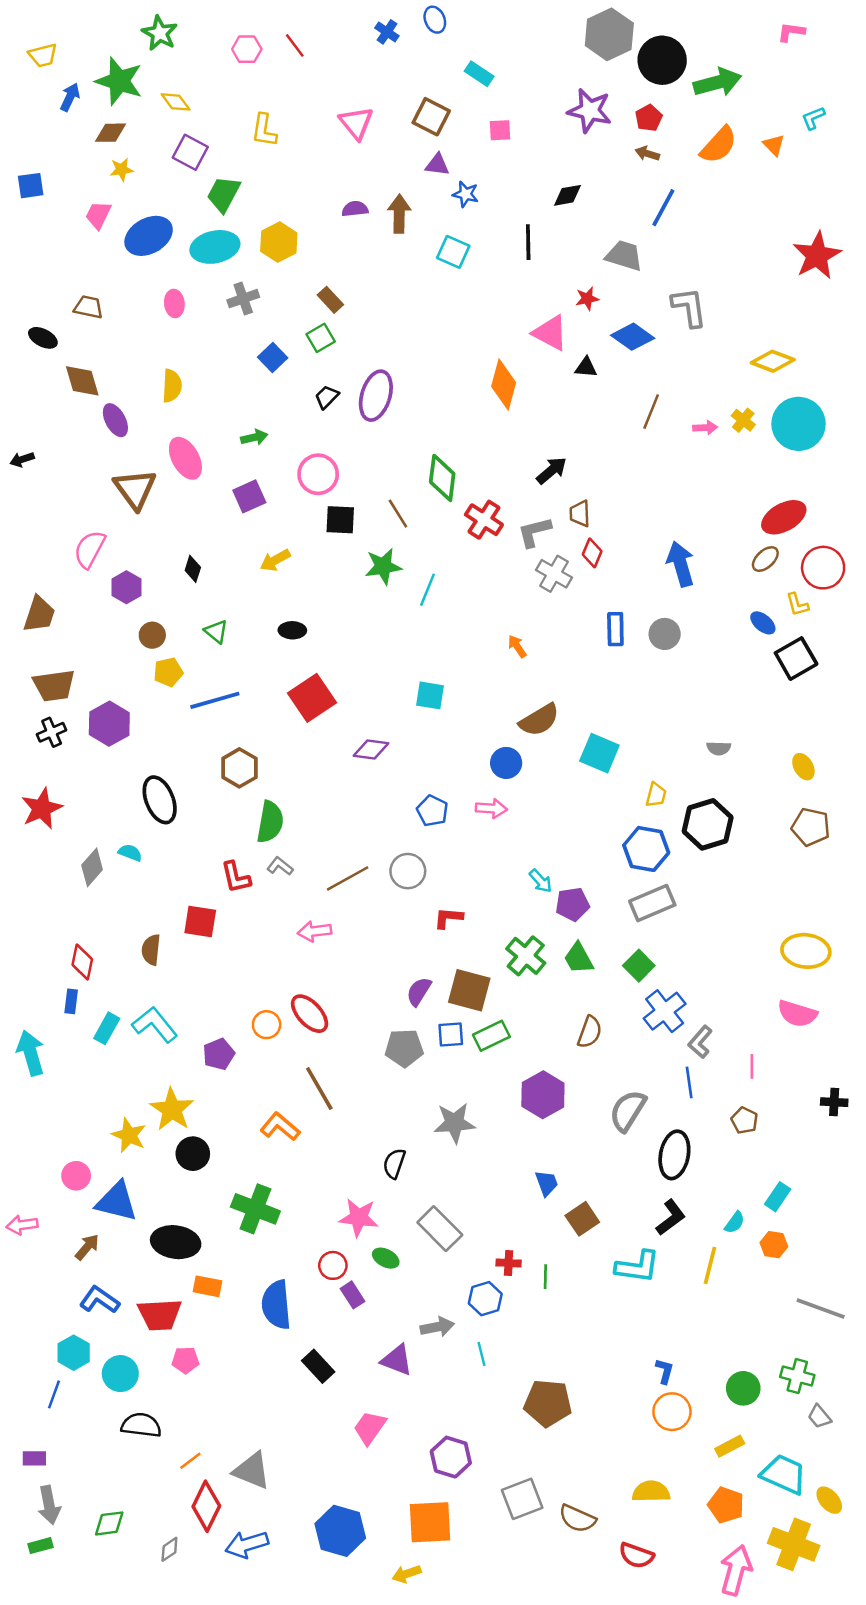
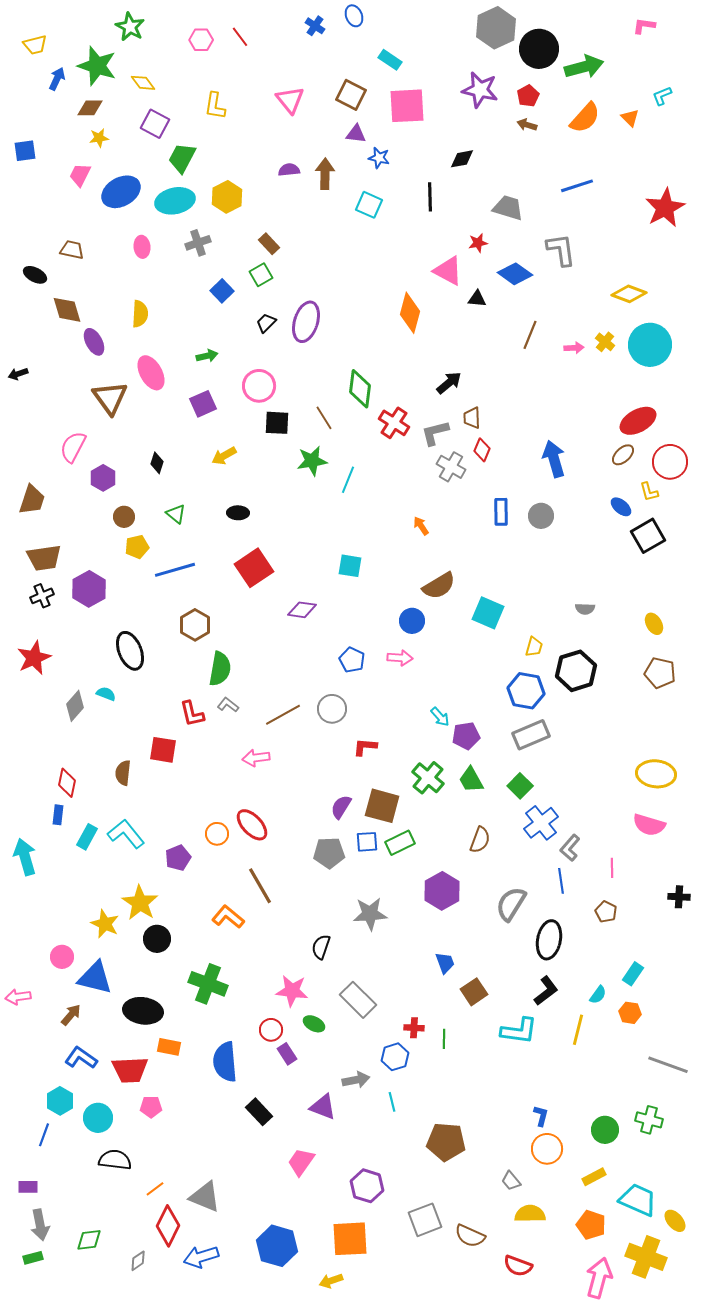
pink square: (500, 130) -> (407, 106), size x2.0
blue line: (663, 208) -> (577, 186), moved, turned 44
gray trapezoid: (819, 1417) -> (511, 1181), moved

